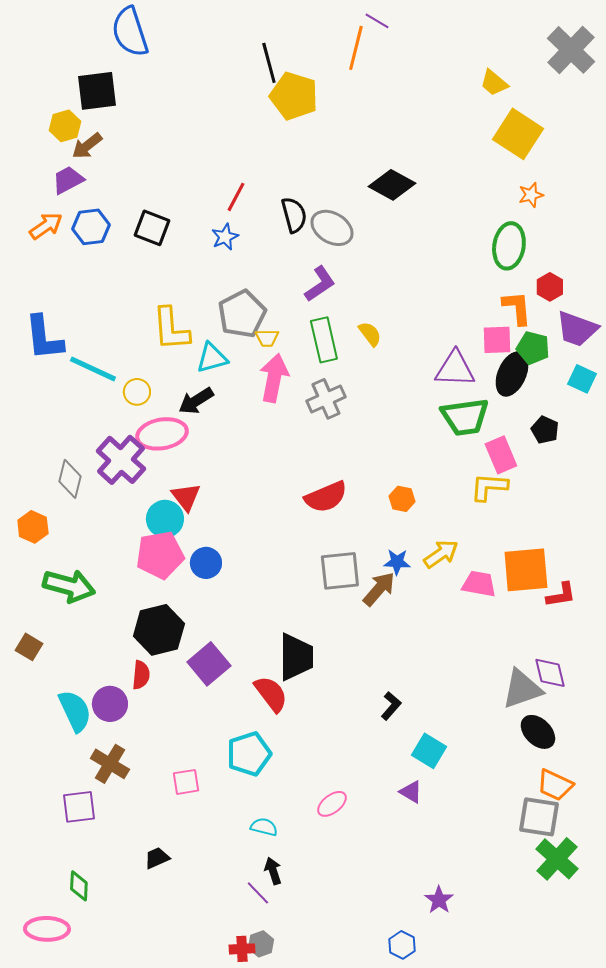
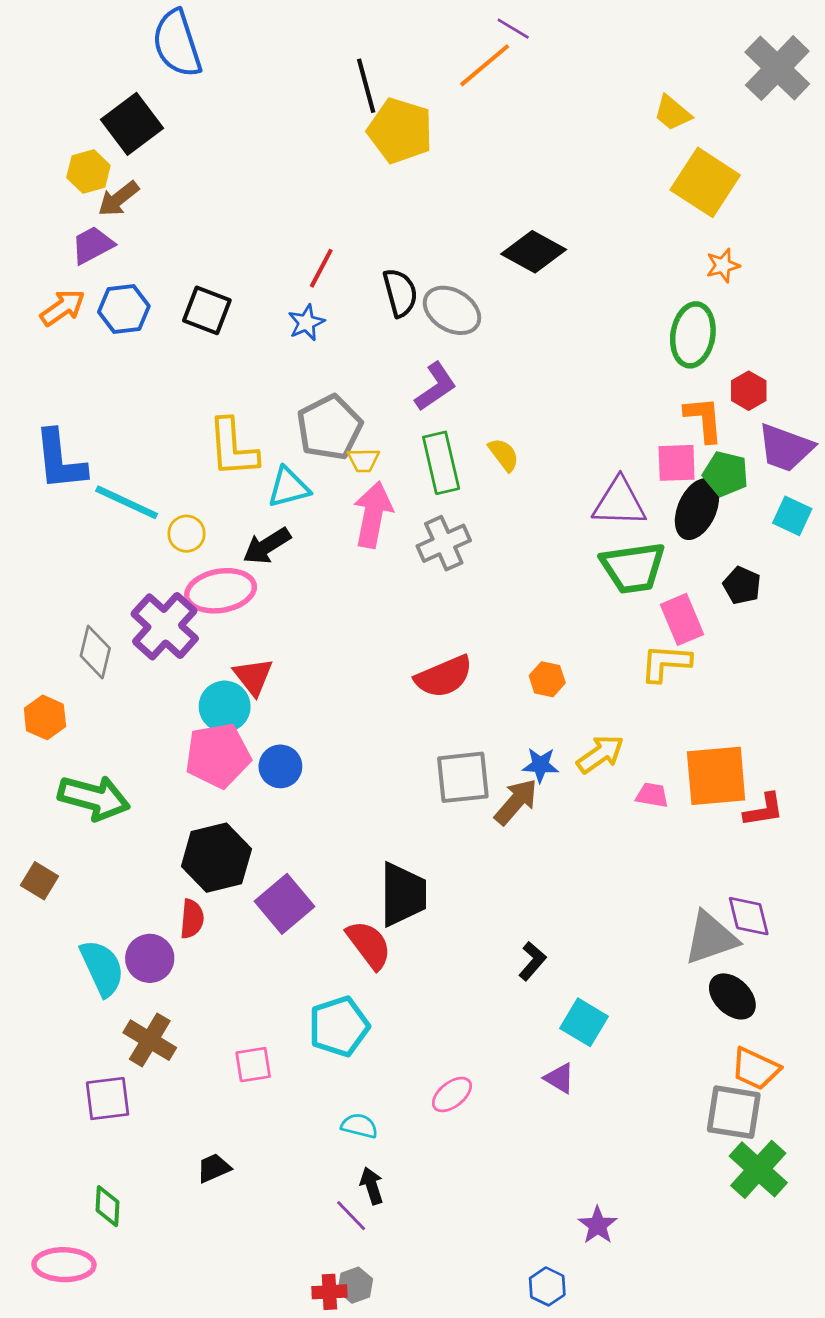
orange line: (356, 48) -> (485, 65), turned 36
black square: (97, 91) -> (132, 124), turned -30
pink trapezoid: (479, 584) -> (652, 795), size x0.7

